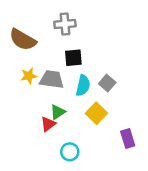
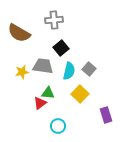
black square: (73, 58) -> (61, 48), turned -35
yellow star: (29, 76) -> (22, 72), moved
green triangle: (58, 112) -> (48, 93), turned 40

